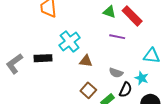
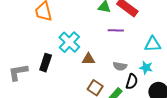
black rectangle: (43, 58) -> (46, 63), turned -60
gray L-shape: (14, 64) -> (18, 72), turned 35

